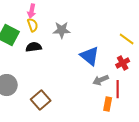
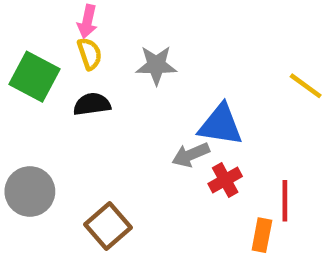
blue triangle: (90, 56) -> (221, 125), turned -30
red cross: (123, 63) -> (225, 180), moved
gray arrow: (101, 80) -> (191, 155), moved

